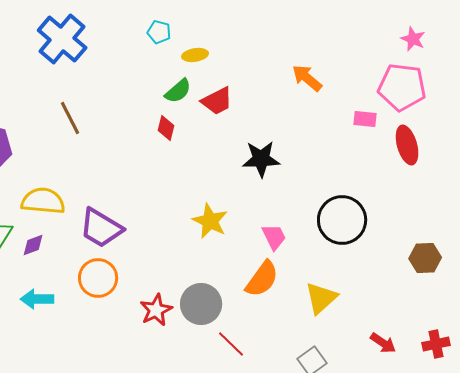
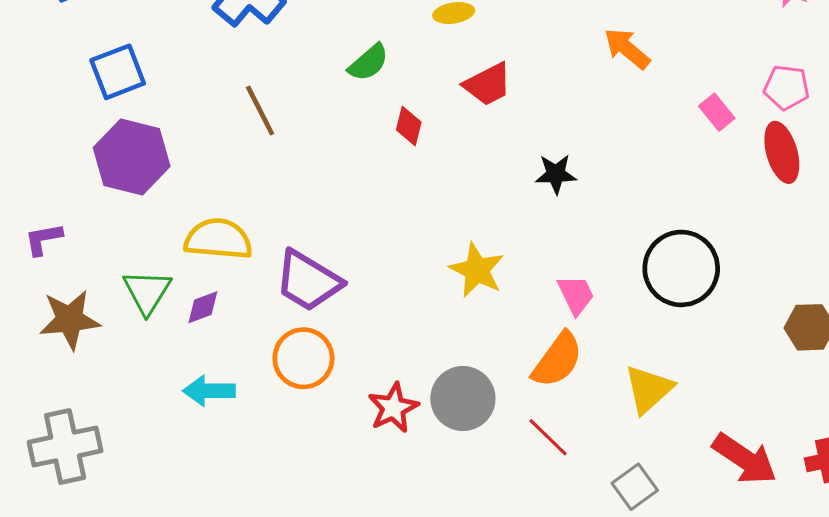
pink pentagon: (402, 87) -> (786, 87), moved, size x0.6
green semicircle: (178, 91) -> (368, 63), moved
pink rectangle: (365, 119) -> (717, 112), turned 45
black star: (261, 159) -> (556, 174), size x0.7
red arrow: (383, 343) -> (745, 459), size x1.6
red line: (231, 344) -> (548, 437), moved

